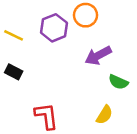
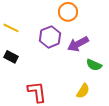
purple hexagon: (54, 28) -> (50, 37), moved

